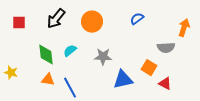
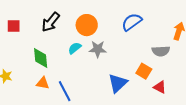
blue semicircle: (137, 19) -> (132, 22), size x1.5
cyan semicircle: (70, 51) -> (75, 48), moved
gray star: (103, 57) -> (98, 49), moved
blue triangle: (123, 80) -> (118, 83), turned -30

